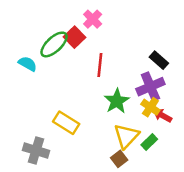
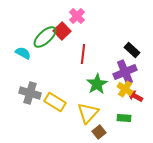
yellow triangle: (126, 136) -> (88, 113), moved
green rectangle: (149, 142) -> (124, 118), turned 48
gray cross: (36, 150) -> (30, 93), moved

